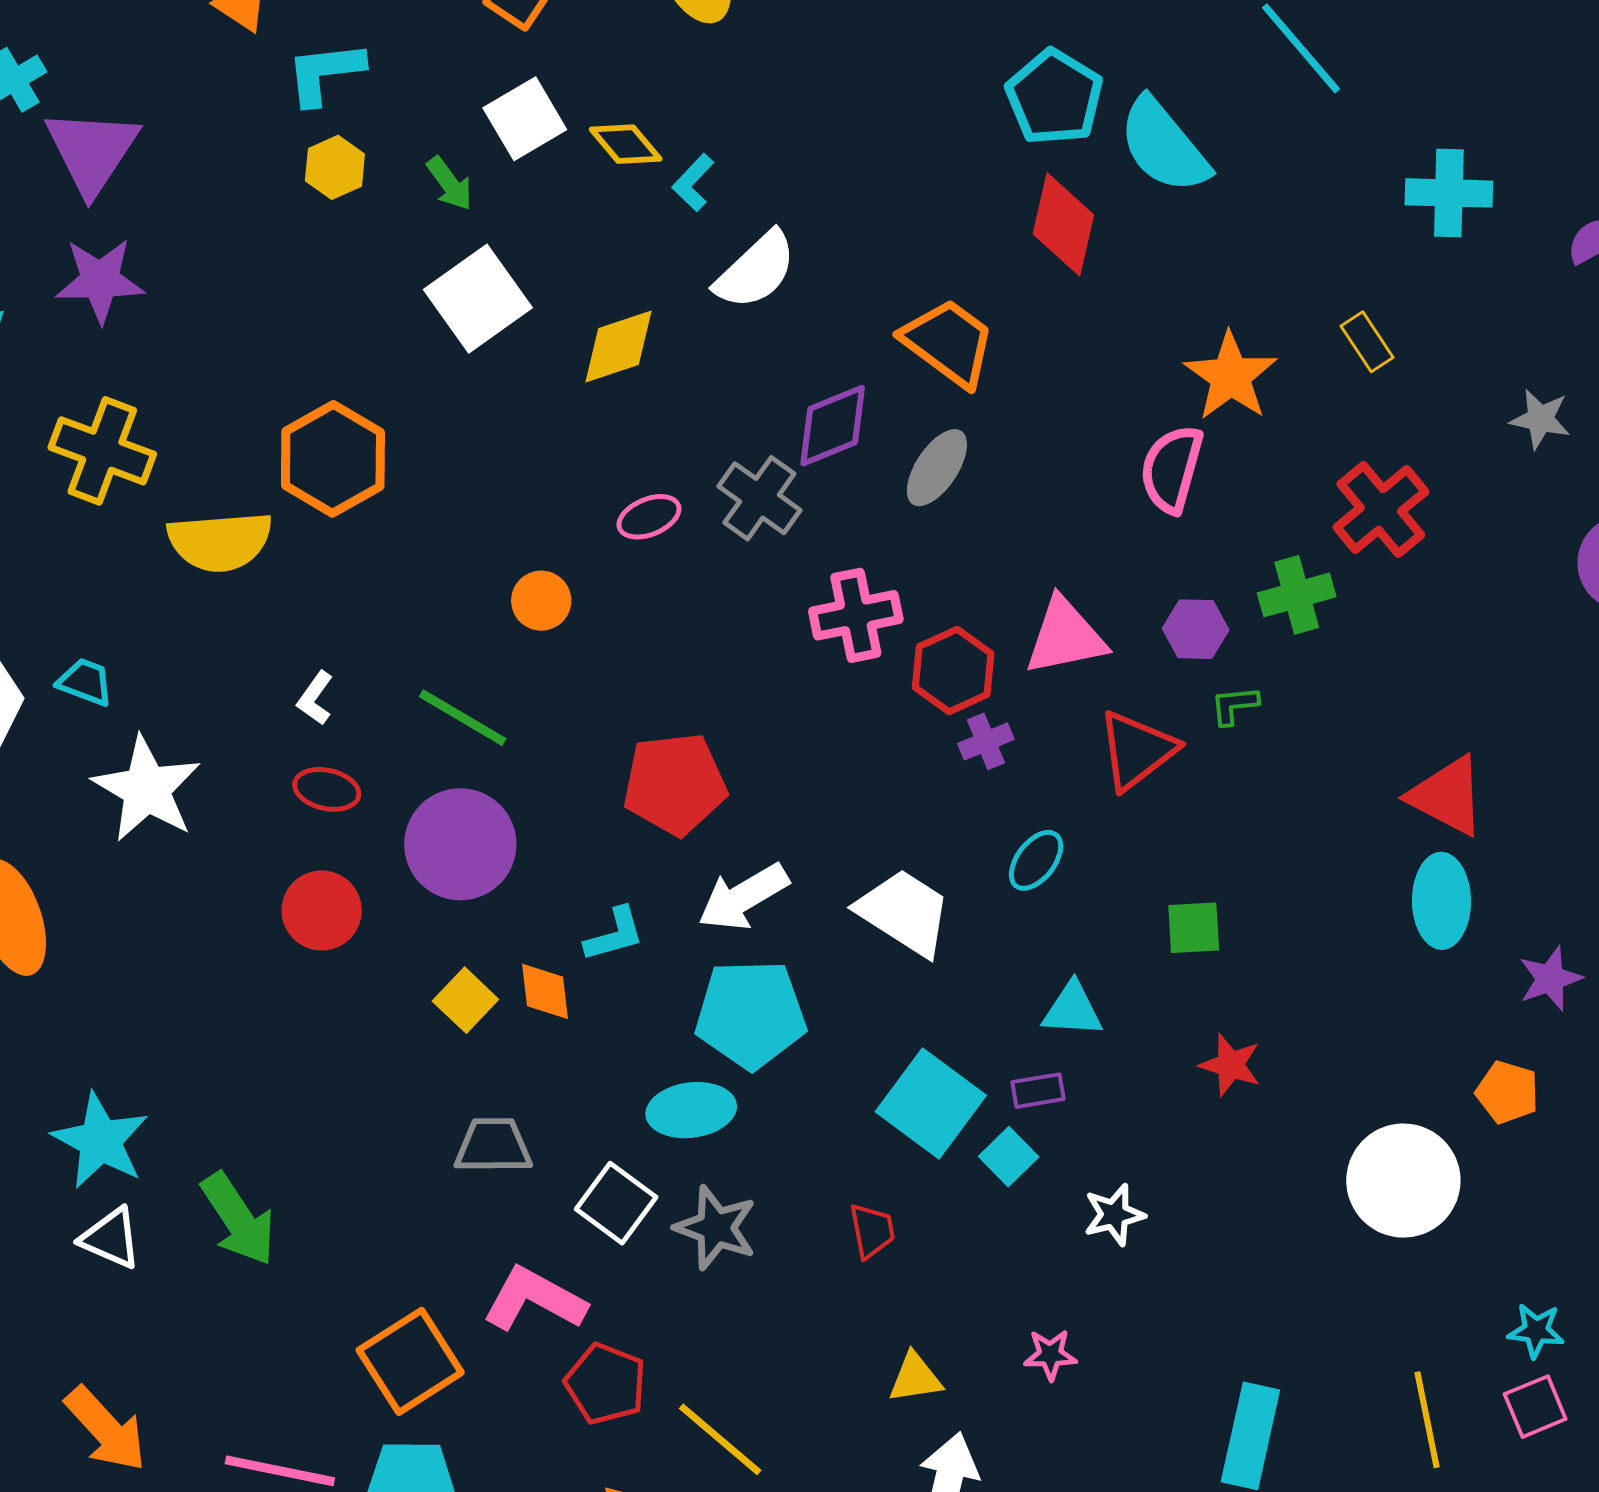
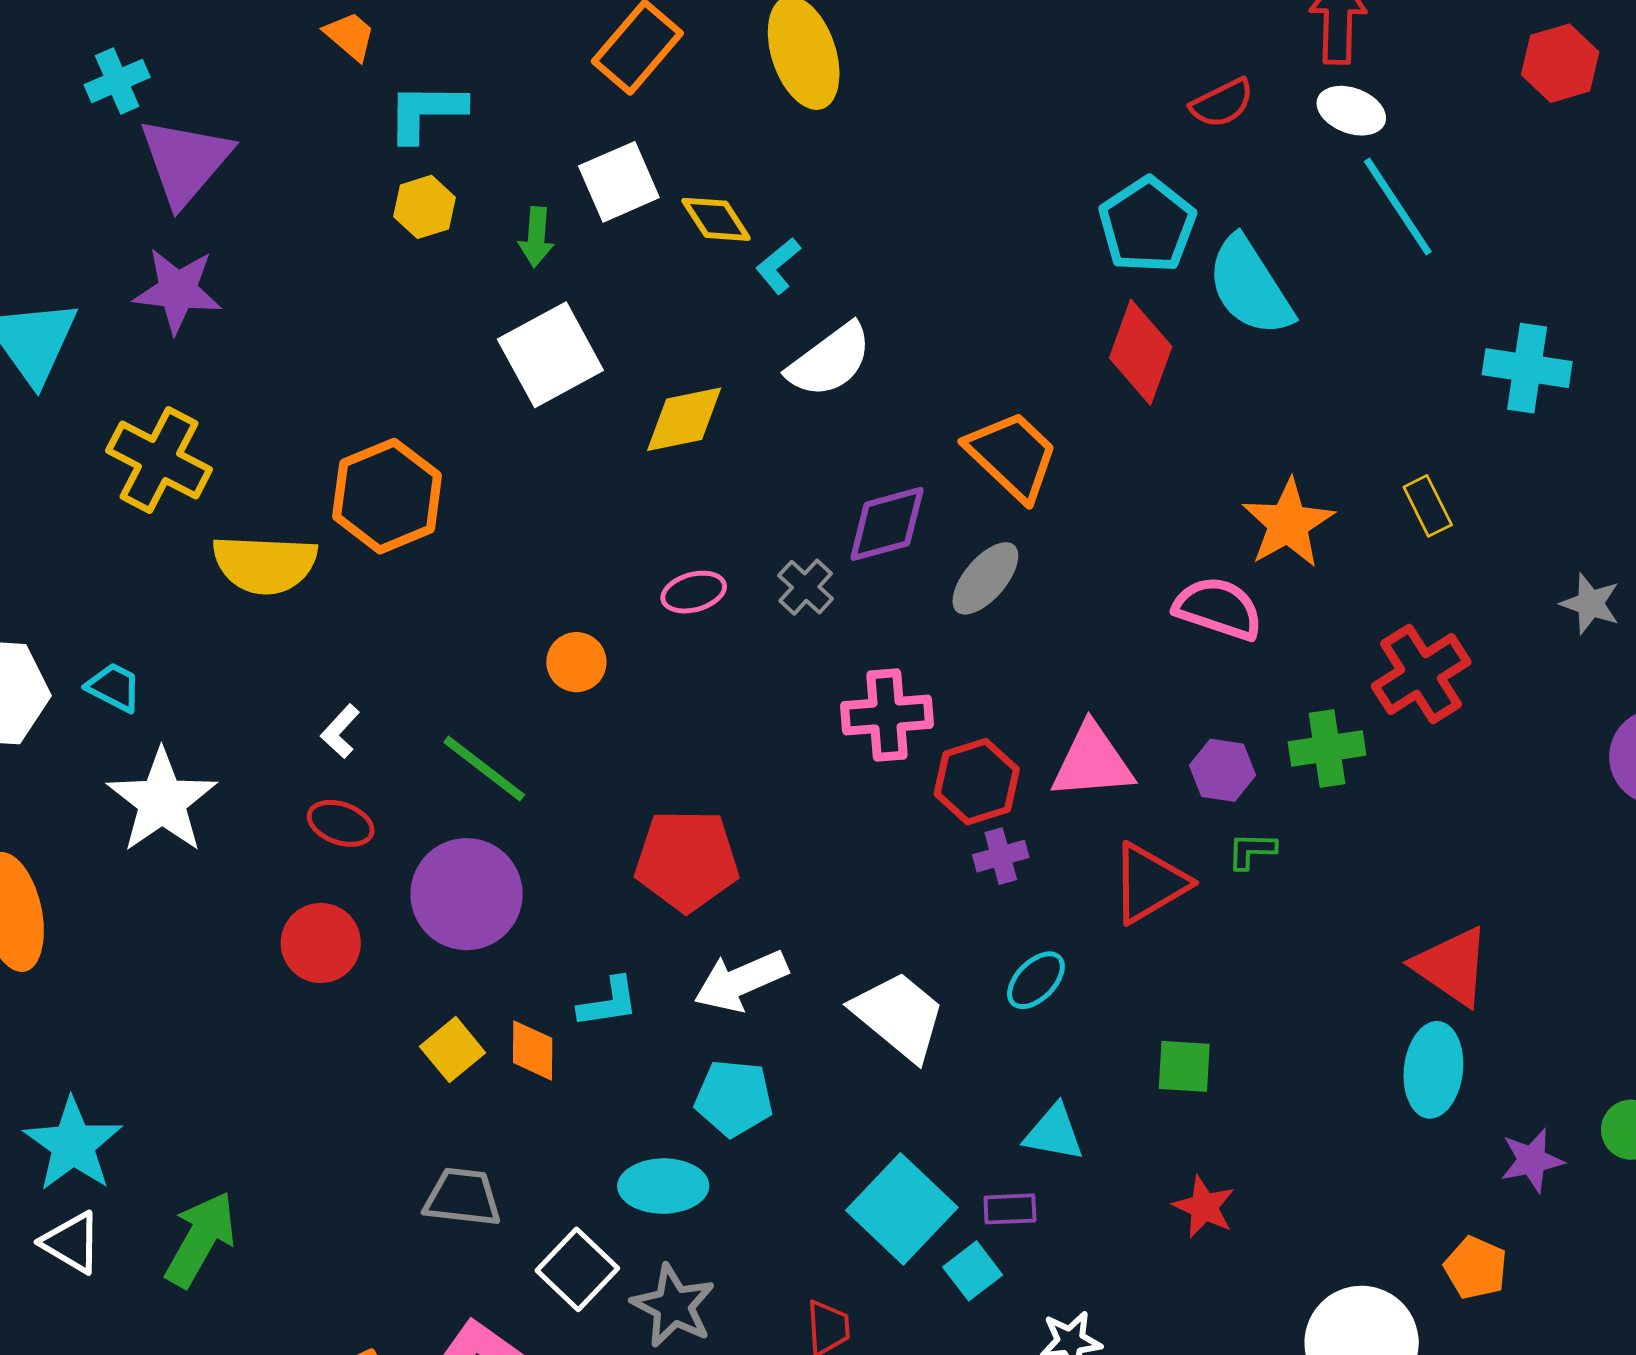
green arrow: (450, 184) -> (536, 237), turned 34
pink semicircle: (1172, 469) -> (1218, 608), turned 86
gray cross: (759, 498) -> (806, 587), size x0.7
cyan pentagon: (751, 1014) -> (734, 1098), size x0.7
green arrow: (238, 1219) -> (200, 1239), turned -124

